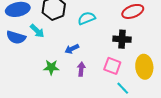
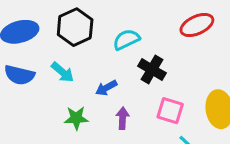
cyan arrow: (37, 31) -> (63, 72), moved
black cross: (122, 39) -> (152, 70), moved, turned 30

